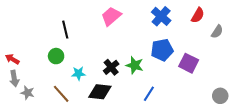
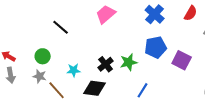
black line: (65, 30) -> (61, 27), turned -36
green circle: (56, 56) -> (43, 56), moved
green star: (135, 65) -> (129, 62), turned -30
gray star: (28, 93) -> (40, 76), moved

